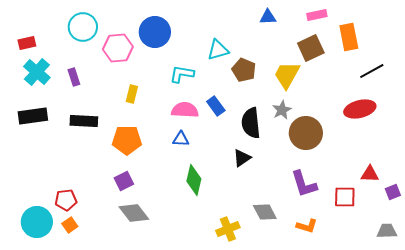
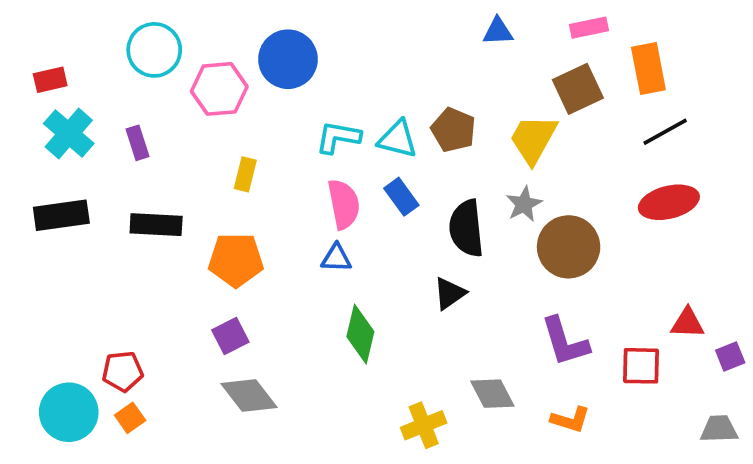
cyan triangle: (218, 50) -> (398, 139), moved, turned 30
black line: (372, 71) -> (665, 132), moved
pink semicircle: (185, 110) -> (344, 204), turned 76

